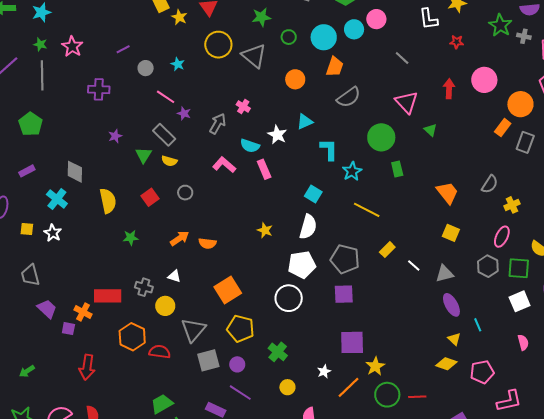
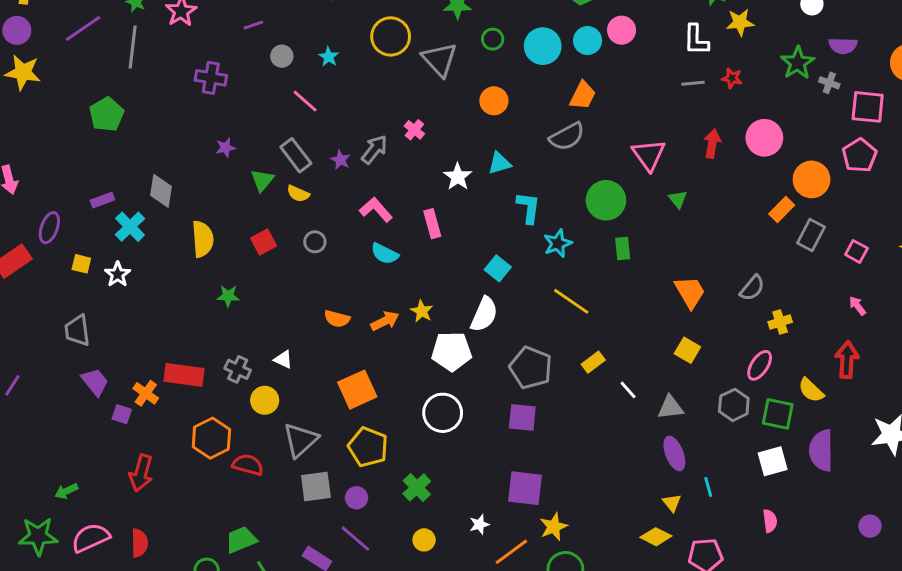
gray line: (402, 58) -> (693, 83), moved, turned -56
orange trapezoid: (335, 67) -> (583, 95), moved
purple star: (184, 113) -> (340, 160), moved
cyan semicircle: (250, 146) -> (385, 254), moved
purple rectangle: (27, 171) -> (102, 200), moved
orange arrow: (180, 238) -> (385, 321), moved
white pentagon: (302, 265) -> (452, 351), moved
green arrow: (27, 371) -> (66, 491), moved

